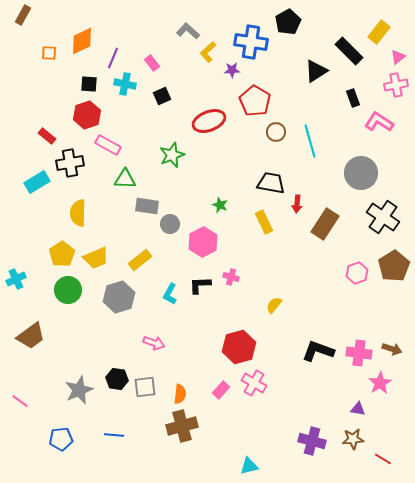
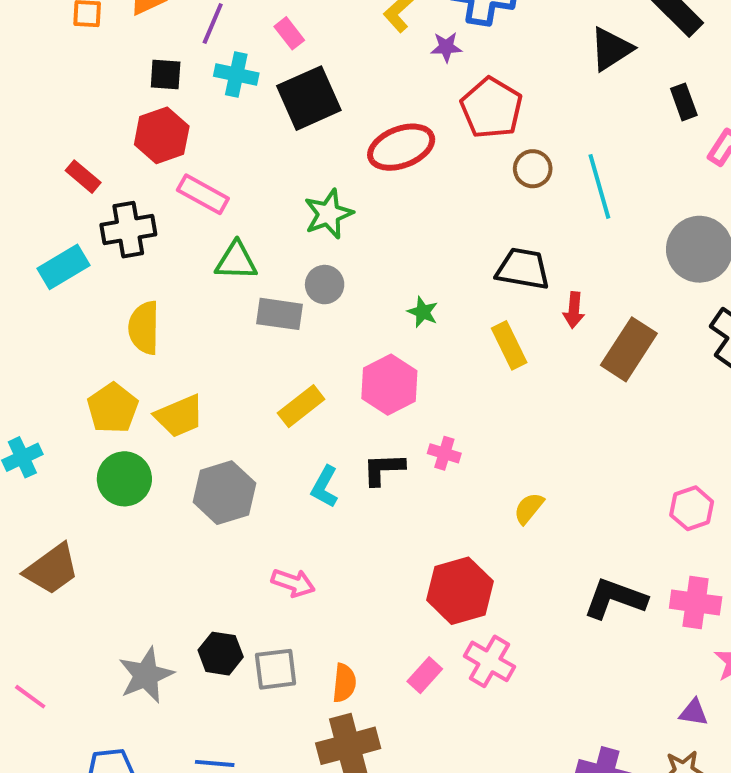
black square: (162, 96) -> (309, 98), size x1.8
gray circle: (170, 224) -> (325, 285), moved
yellow rectangle: (140, 260) -> (301, 406), moved
pink hexagon: (357, 273) -> (692, 508), moved

